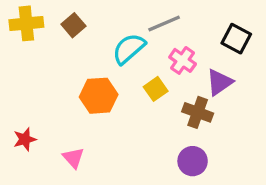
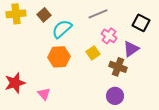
cyan semicircle: (129, 49) -> (62, 29), moved
red star: (25, 139) -> (15, 83), size x1.5

